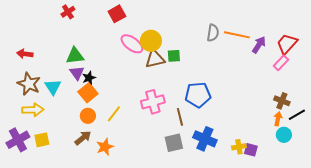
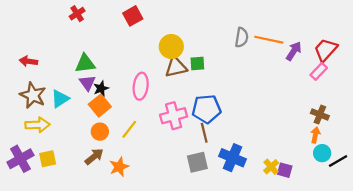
pink ellipse: (132, 44) -> (141, 86), moved, turned 60
cyan triangle: (53, 87) -> (60, 99), turned 30
blue pentagon: (198, 95) -> (206, 109), moved
black line: (297, 115) -> (338, 161), moved
yellow cross: (239, 147) -> (271, 167), turned -32

